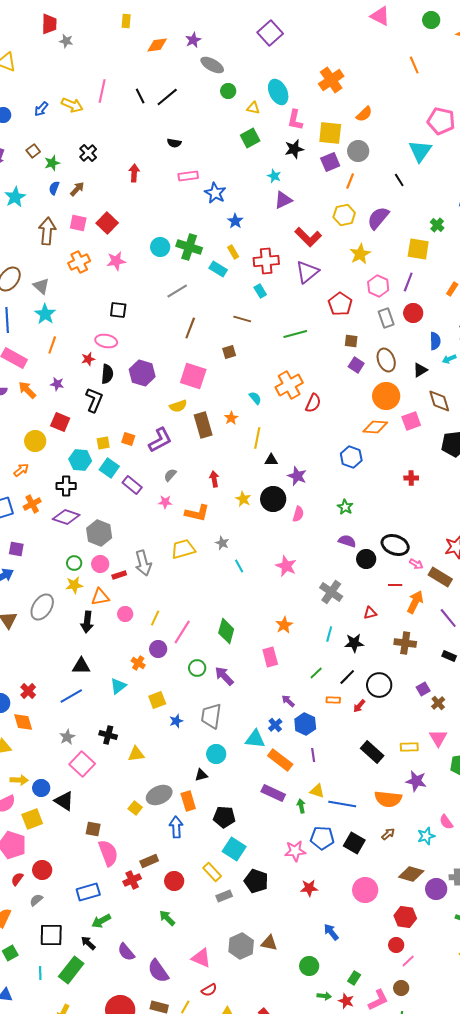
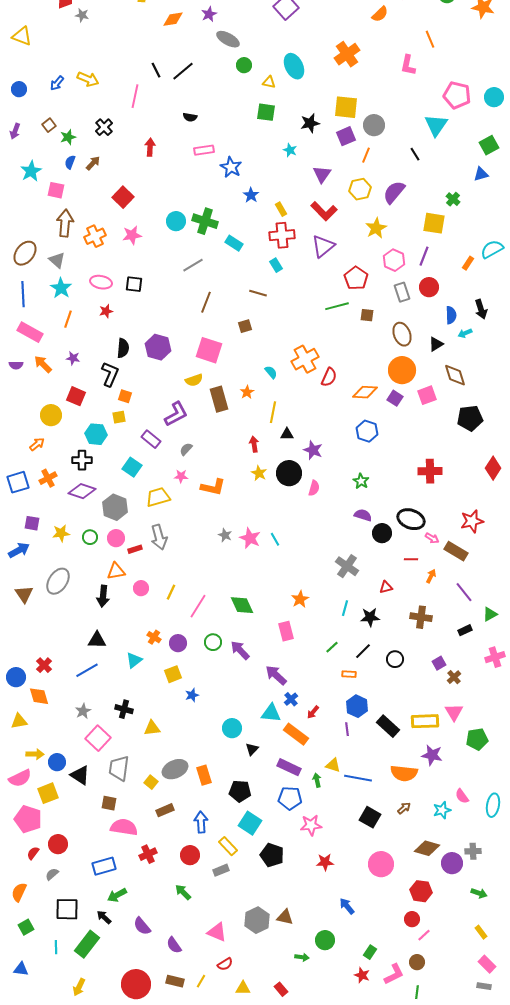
pink line: (102, 91) -> (135, 96), moved
orange semicircle: (364, 114) -> (380, 14), moved
pink L-shape: (295, 120) -> (408, 65), moved
green square: (250, 138) -> (266, 112), turned 36
purple triangle: (283, 200) -> (322, 174), moved, turned -30
pink square: (78, 223) -> (56, 190), moved
brown arrow: (47, 231) -> (65, 223), moved
yellow rectangle: (233, 252) -> (281, 209), moved
green line: (295, 334) -> (337, 306), moved
pink ellipse: (106, 341) -> (101, 282), moved
red star: (88, 359) -> (106, 311), moved
purple square: (356, 365) -> (395, 398), moved
orange diamond: (375, 427) -> (365, 392), moved
orange square: (128, 439) -> (125, 396), moved
cyan square: (109, 468) -> (132, 467), moved
red cross: (411, 478) -> (430, 471), moved, size x1.6
red arrow: (214, 479) -> (254, 444), moved
purple rectangle: (132, 485) -> (151, 439), moved
gray star: (222, 543) -> (225, 535), moved
yellow trapezoid: (183, 549) -> (158, 497), moved
cyan line: (239, 566) -> (275, 539), moved
pink star: (286, 566) -> (250, 538), moved
yellow star: (74, 585) -> (61, 533), moved
orange arrow: (415, 602) -> (431, 576), size x0.6
green diamond: (226, 631) -> (242, 605), turned -40
purple circle: (158, 649) -> (178, 643), moved
black rectangle: (449, 656) -> (465, 630), turned -48
black circle: (379, 685) -> (395, 659), size x0.7
purple arrow: (288, 701) -> (276, 675), moved, size x1.6
red arrow: (359, 706) -> (313, 712), moved
gray trapezoid: (211, 716) -> (119, 768), moved
blue hexagon: (305, 724) -> (357, 706), moved
yellow rectangle: (409, 747) -> (425, 721), size x1.5
purple line: (313, 755) -> (347, 729), moved
black triangle: (201, 775) -> (252, 749), moved, turned -32
blue arrow: (176, 827) -> (201, 822), moved
blue pentagon: (322, 838) -> (290, 798), moved
pink semicircle: (108, 853) -> (124, 827), turned -60
brown rectangle: (149, 861) -> (165, 810), moved
gray rectangle: (224, 896) -> (221, 870), moved
purple semicircle: (158, 971) -> (174, 945), size x0.7
green arrow: (324, 996) -> (302, 957), moved

